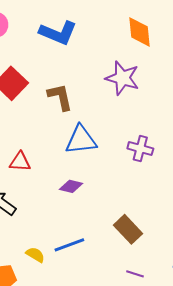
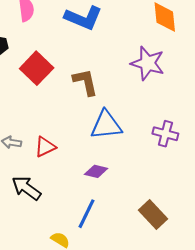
red triangle: (20, 162) -> (45, 147), turned -30
blue line: (69, 245) -> (87, 214), moved, turned -44

